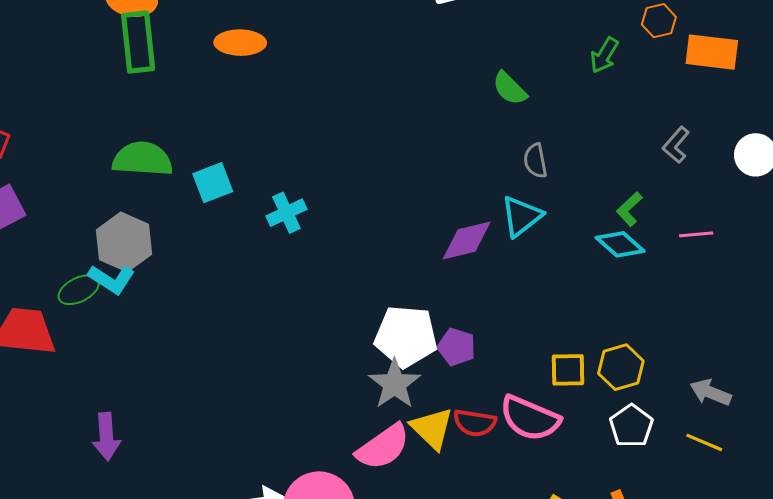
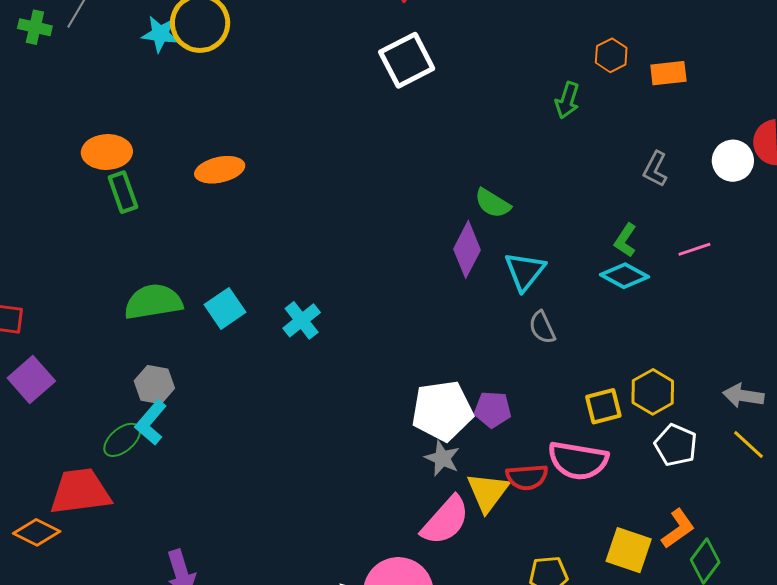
green rectangle: (138, 42) -> (123, 192), size x0.7
orange rectangle: (712, 52) -> (668, 73), size x0.7
green semicircle: (510, 88) -> (493, 203), moved
gray semicircle: (535, 161) -> (542, 327), moved
purple diamond: (467, 240) -> (467, 249), moved, turned -36
gray hexagon: (124, 242) -> (154, 385), size x0.7
cyan L-shape: (112, 279) -> (151, 422), turned 111
gray star: (395, 384) -> (442, 458), size x0.7
yellow triangle: (432, 428) -> (488, 492), turned 36
yellow line: (704, 442) -> (748, 444), turned 33

